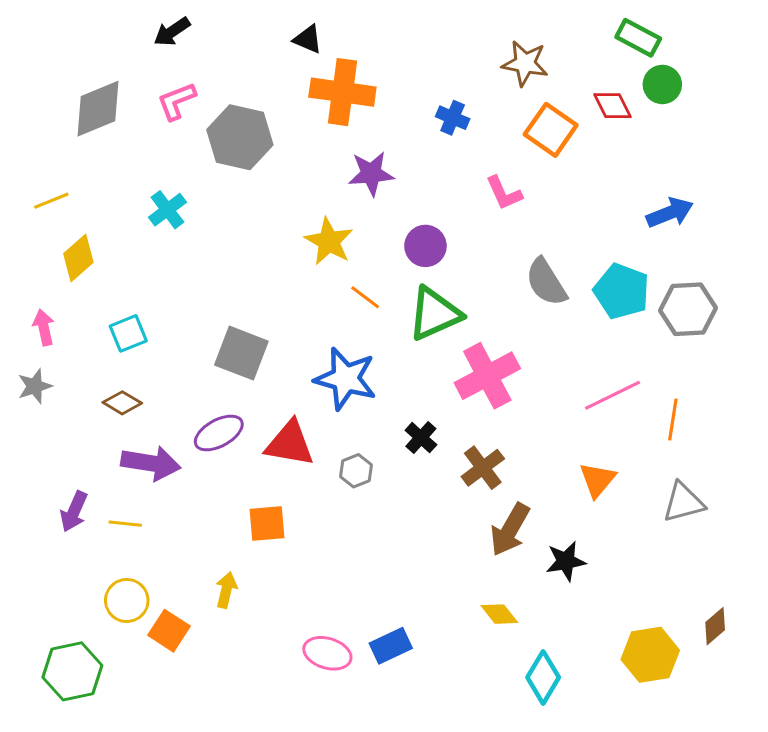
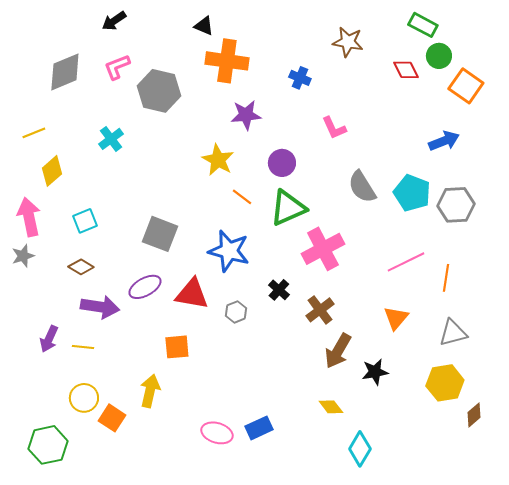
orange square: (551, 130) -> (466, 86), moved
pink arrow: (44, 327) -> (29, 217), size x1.6
yellow arrow: (226, 590) -> (150, 391), size x1.4
yellow hexagon: (650, 655) -> (445, 383), moved

